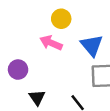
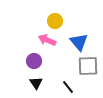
purple circle: (18, 70) -> (34, 61), moved

